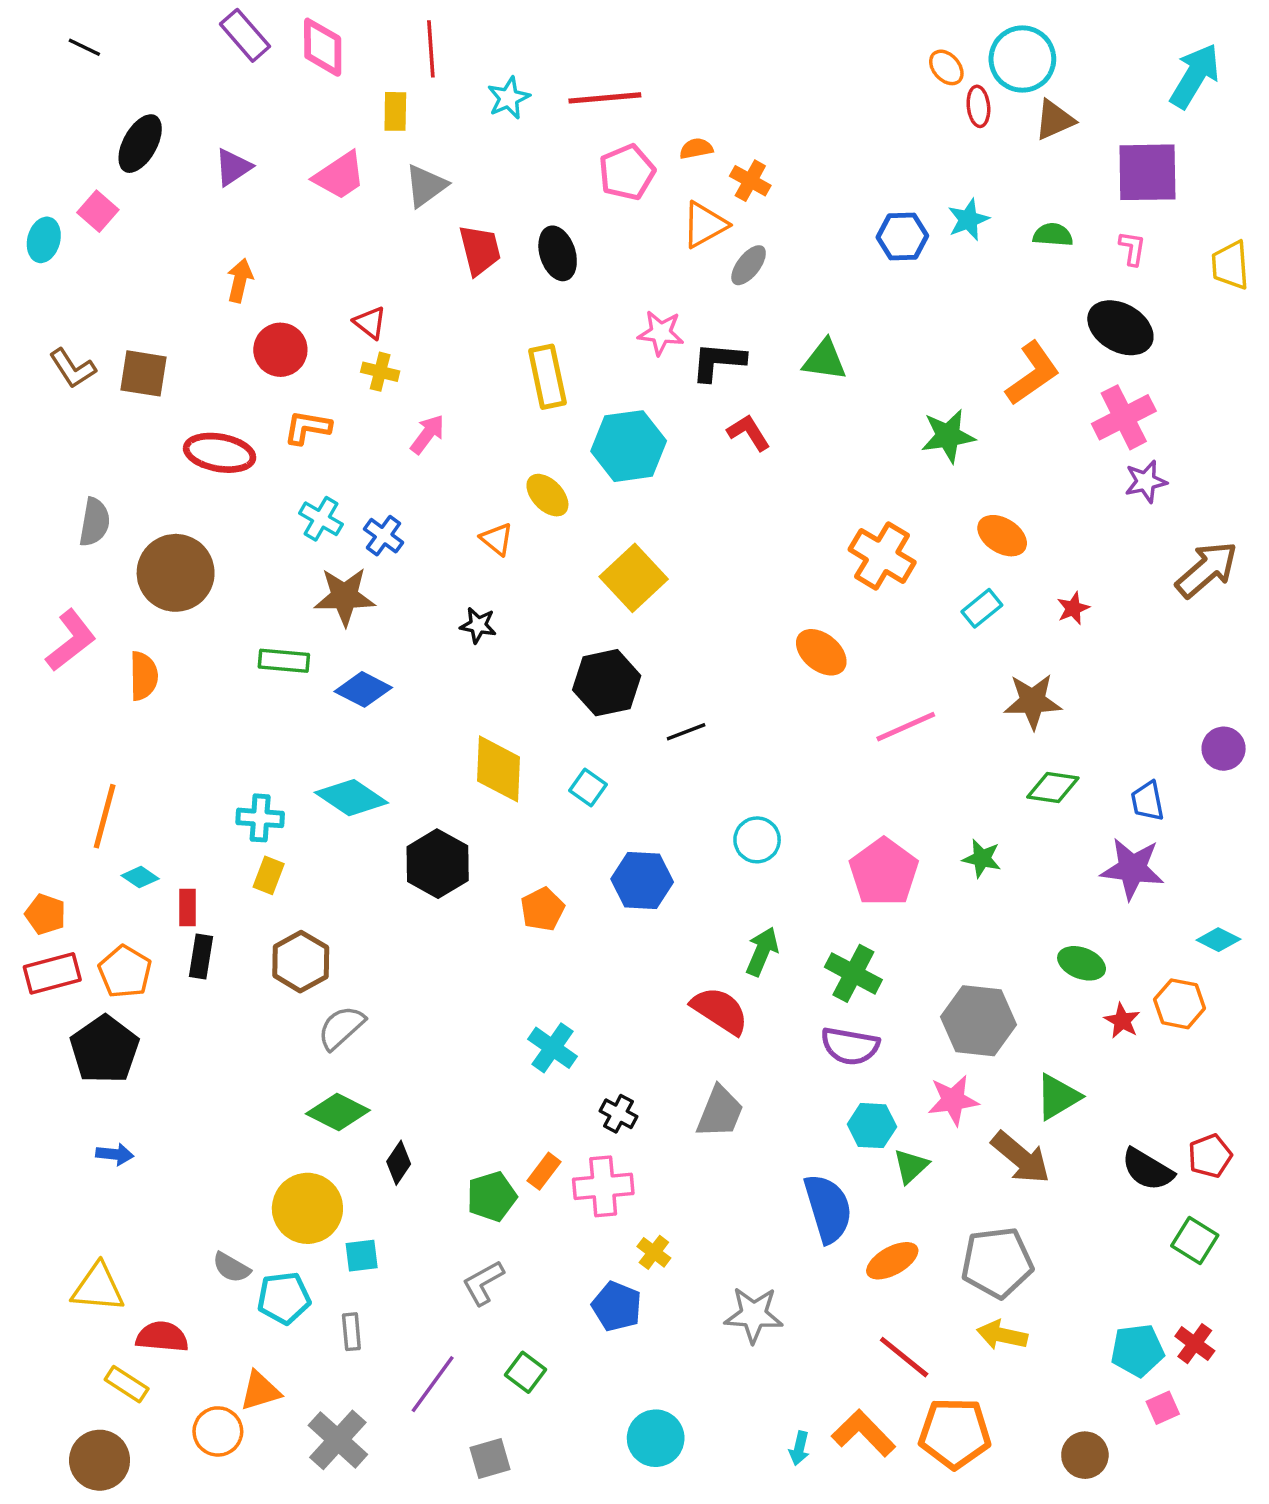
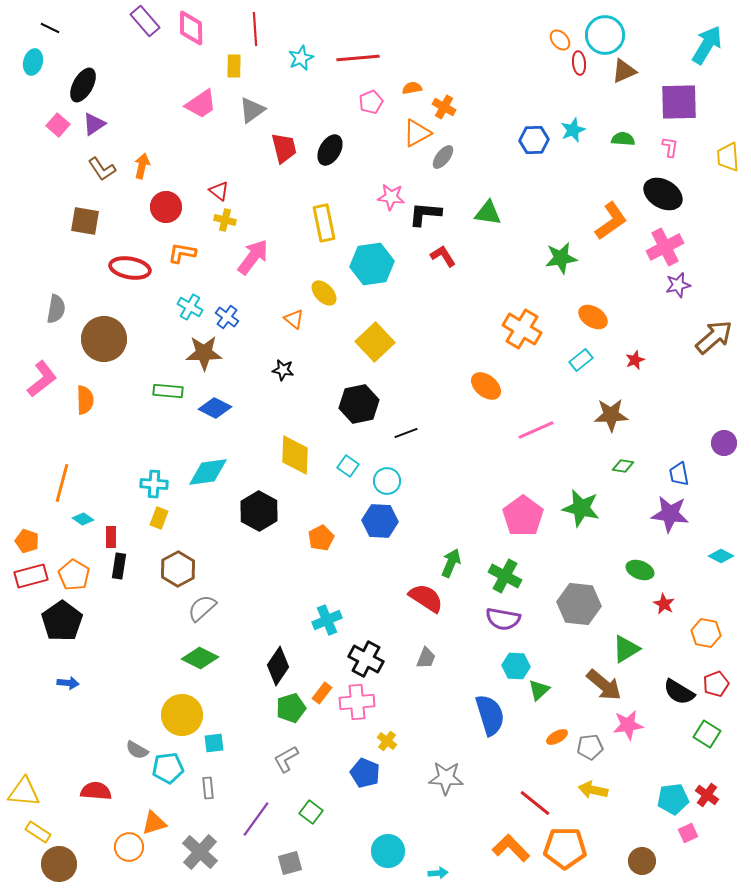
purple triangle: (233, 167) -> (94, 124), moved
pink pentagon: (627, 172) -> (371, 102), size x0.7
cyan ellipse: (44, 240) -> (33, 62), moved
black ellipse: (558, 253) -> (330, 150), turned 48
brown L-shape: (73, 368) -> (102, 169), moved
pink arrow: (427, 434) -> (253, 257), size x1.5
green diamond: (1053, 787) -> (623, 466), size x0.7
cyan diamond: (351, 798) -> (208, 472), turned -42
cyan circle: (757, 840) -> (387, 481), moved
green star: (982, 858) -> (581, 508), size x1.6
orange hexagon: (1180, 1004) -> (706, 633), moved
cyan cross: (553, 1048) -> (327, 620), turned 32
pink star: (953, 1100) -> (628, 725), moved
gray trapezoid: (720, 1112) -> (426, 658), size x0.7
black cross: (618, 1114) -> (366, 659), size x1.6
black diamond: (399, 1163) -> (278, 666), moved, size x1.5
orange ellipse: (892, 1261) -> (557, 737), moved, size x0.7
gray pentagon: (997, 1262) -> (590, 747), size x0.6
yellow triangle: (98, 1288) -> (24, 792), moved
yellow rectangle: (127, 1384) -> (38, 832), moved
cyan arrow: (799, 1448) -> (438, 873), moved, turned -108

